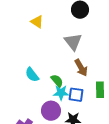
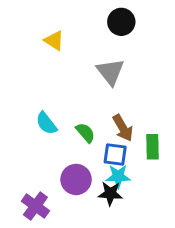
brown arrow: (81, 68) -> (123, 128), moved
cyan star: (61, 93) -> (118, 176), moved

